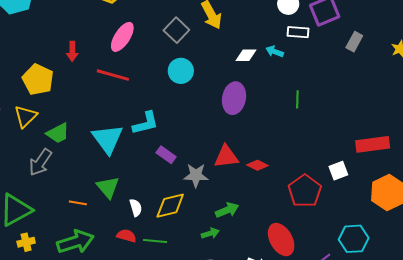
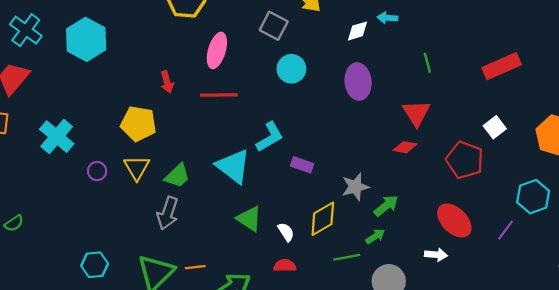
red rectangle: (373, 144) -> (502, 66), moved
red triangle: (226, 157) -> (416, 113), moved, turned -40
gray star: (196, 175) -> (355, 187), moved
orange line: (78, 203) -> (195, 267), moved
green line: (155, 241) -> (347, 257), moved

